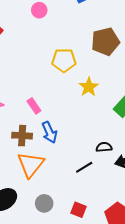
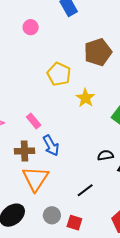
yellow pentagon: (64, 60) -> (59, 74), turned 30
black line: (84, 167) -> (85, 190), moved
red square: (79, 210) -> (74, 223), moved

